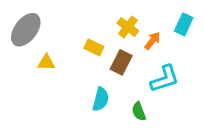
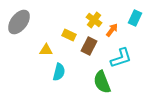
yellow triangle: (46, 62) -> (46, 50), moved
cyan semicircle: (101, 99) -> (59, 72), moved
green semicircle: (139, 111) -> (102, 82), size x1.6

